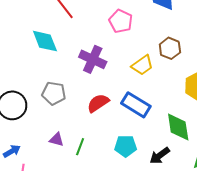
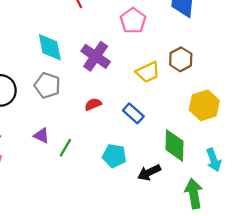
cyan diamond: (45, 41) -> (50, 47), moved
red semicircle: (98, 103) -> (93, 104), size x0.7
blue rectangle: (136, 105) -> (133, 113), size x0.7

